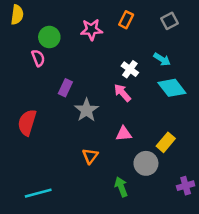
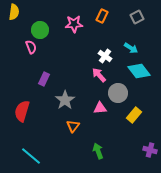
purple rectangle: (65, 88) -> (44, 79), moved
gray star: (86, 110) -> (65, 100), moved
red semicircle: (27, 122) -> (22, 111), moved
gray circle: (146, 163) -> (118, 93), moved
purple cross: (186, 186) -> (150, 150), turned 32
cyan line: (38, 193) -> (31, 156), turned 55

